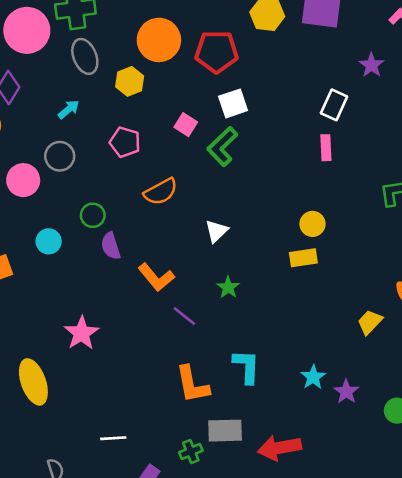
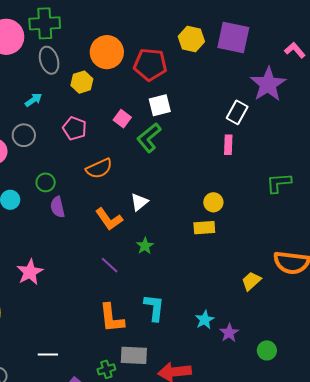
purple star: (371, 65) -> (268, 84), size x1.8
orange L-shape: (156, 277) -> (109, 219), moved

